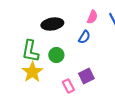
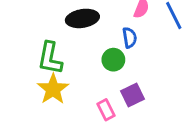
blue semicircle: (84, 37) -> (130, 38), turned -40
green circle: (56, 55) -> (113, 60), moved

